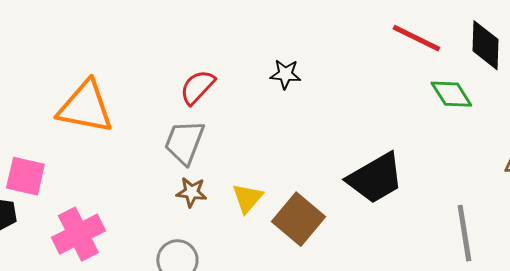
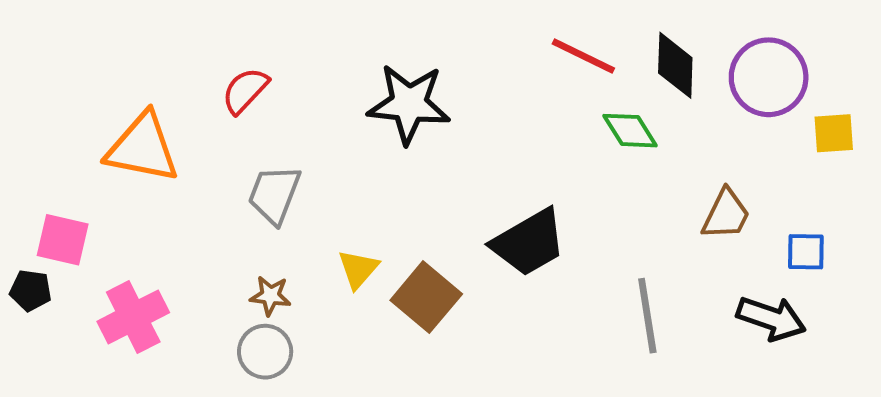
black star: (285, 74) -> (409, 104), size x2.0
red semicircle: (197, 87) -> (245, 91), moved
brown star: (191, 192) -> (270, 296), moved

